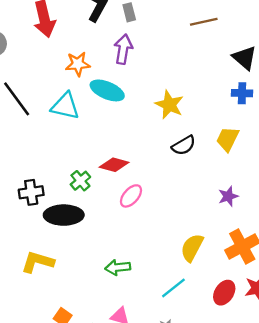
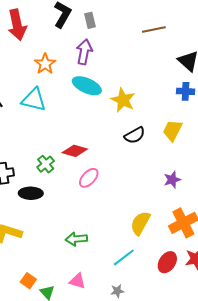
orange star: (78, 64) -> (45, 64), turned -30
cyan ellipse: (107, 90) -> (87, 86), moved
black ellipse: (64, 215) -> (31, 193), size x0.7

